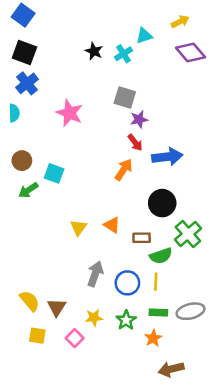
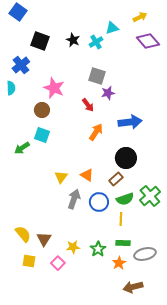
black square: (24, 52) -> (40, 41), moved
red arrow: (135, 143) -> (88, 105), moved
brown circle: (22, 161) -> (42, 110), moved
green cross: (188, 234) -> (150, 196), moved
brown rectangle: (142, 238) -> (116, 179), moved, turned -40
gray arrow: (95, 274) -> (74, 199), moved
blue circle: (127, 283) -> (99, 202), moved
gray ellipse: (190, 311) -> (145, 254), moved

